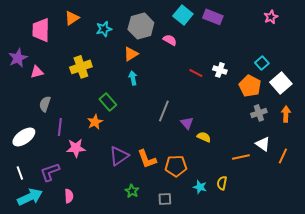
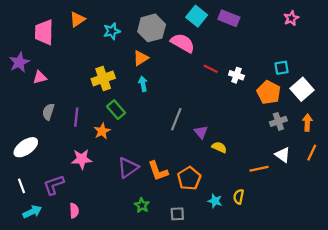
pink semicircle: (170, 40) -> (183, 43), size x1.6
cyan square: (262, 63) -> (282, 68), turned 32
yellow cross: (81, 67) -> (103, 78), moved
red line: (196, 73) -> (211, 69), moved
purple line: (60, 127) -> (76, 117), moved
orange line: (283, 156) -> (312, 153), moved
orange pentagon: (176, 166) -> (189, 178), turned -30
cyan arrow: (30, 197) -> (32, 212), size x0.7

